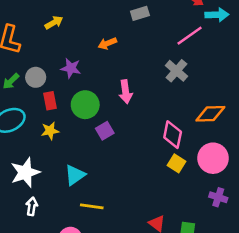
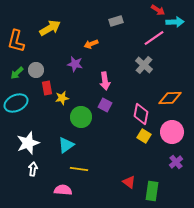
yellow arrow: (54, 23) -> (50, 28), size x1.5
purple star: (71, 68) -> (75, 64), moved
green circle: (85, 105) -> (81, 117), moved
yellow star: (50, 131) -> (62, 98), moved
purple square: (105, 131) -> (105, 105), moved, turned -32
purple cross: (218, 197) -> (176, 162), turned 32

